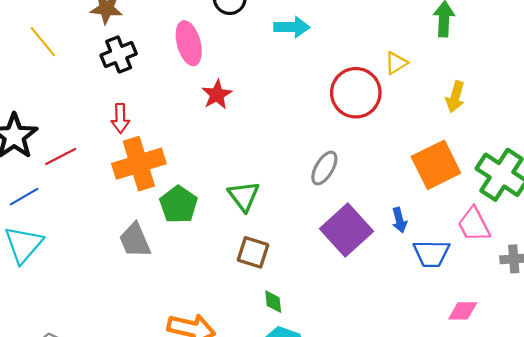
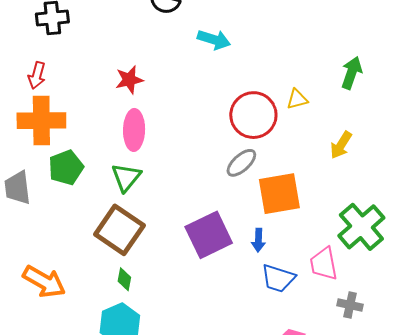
pink ellipse: (189, 43) -> (134, 130), moved
orange square: (436, 165) -> (279, 194), moved
gray ellipse: (324, 168) -> (241, 163), moved
brown square: (253, 252) -> (119, 230), size x1.6

